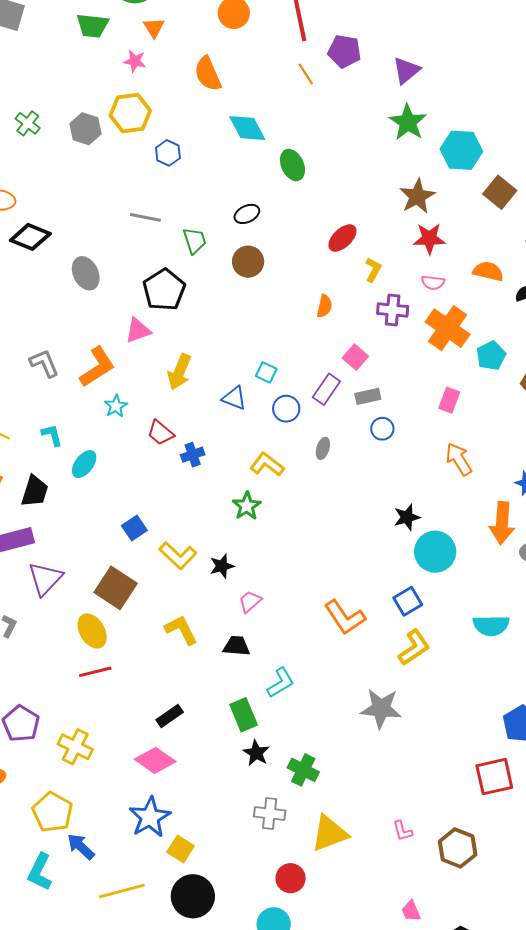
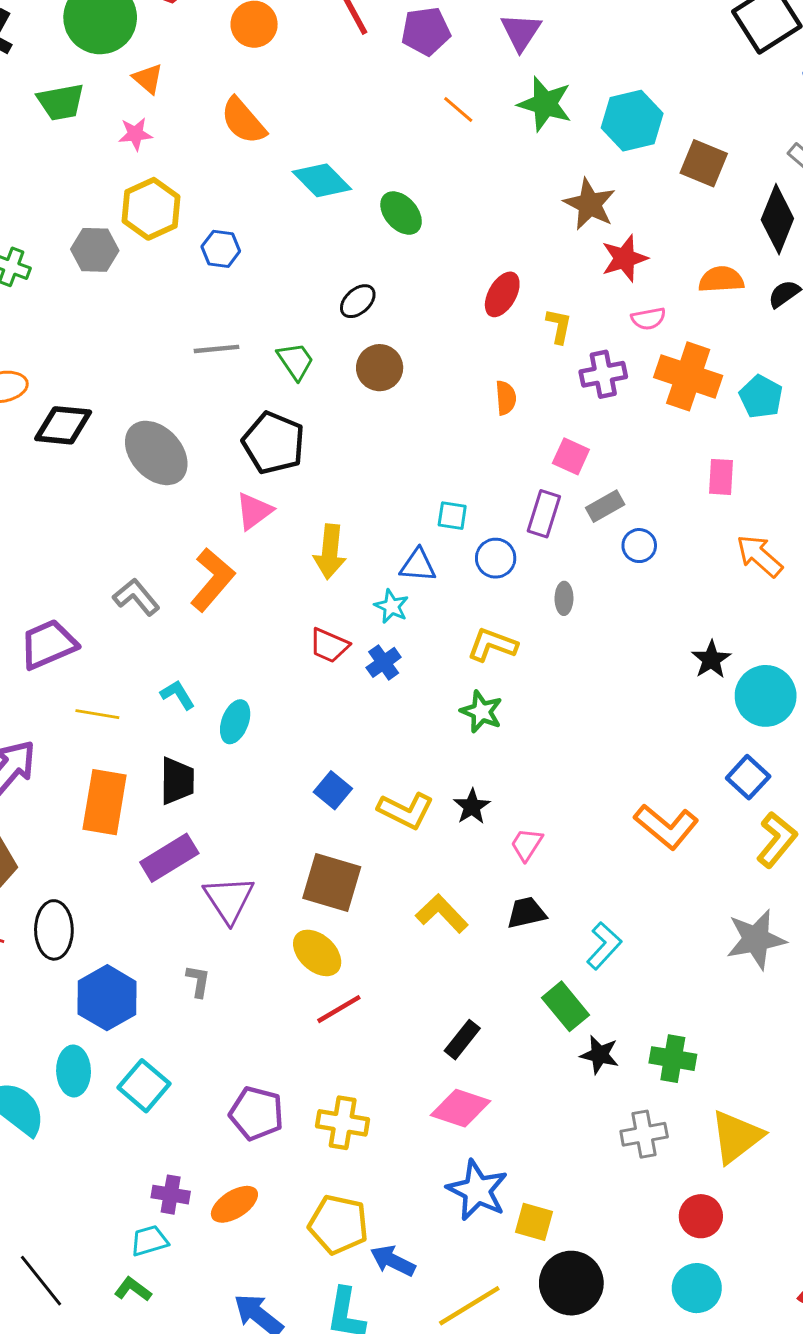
orange line: (306, 74) -> (458, 109), moved
gray ellipse: (86, 273) -> (156, 453), size x1.4
cyan star: (116, 406) -> (391, 606), moved

